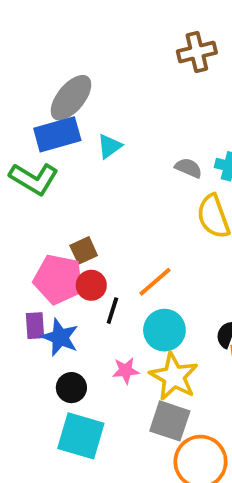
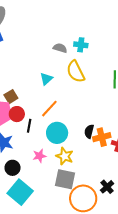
cyan triangle: (109, 146) -> (46, 79), moved
yellow star: (174, 377) -> (65, 156), size x0.7
cyan square: (81, 436) -> (20, 192), turned 30

